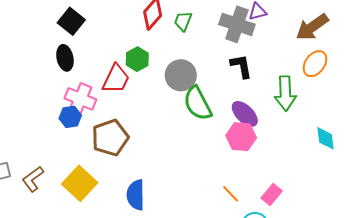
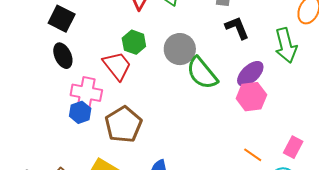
red trapezoid: (116, 79) -> (117, 66), turned -52
purple ellipse: (245, 114) -> (250, 74), turned -76

